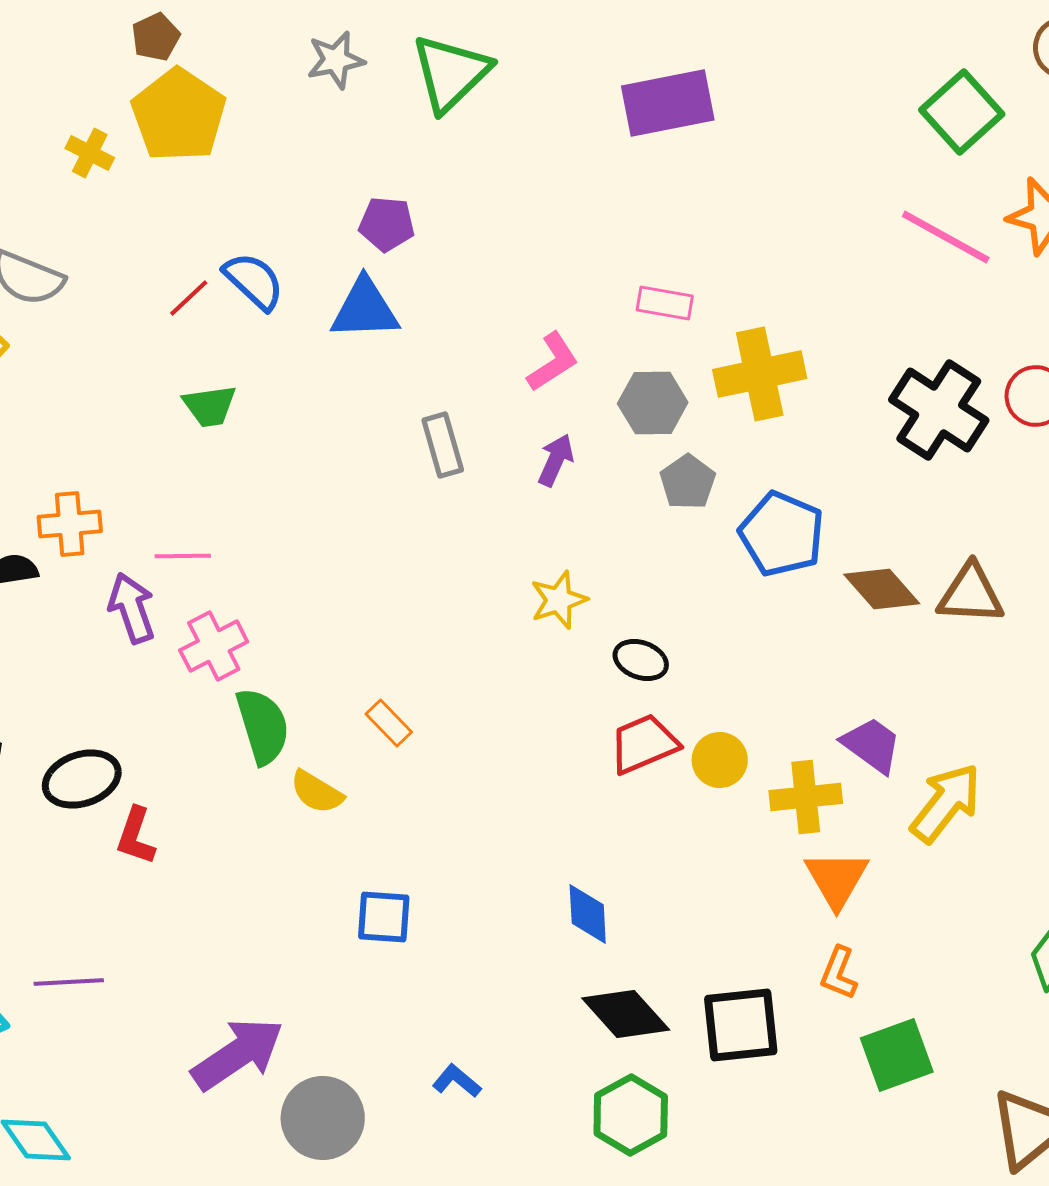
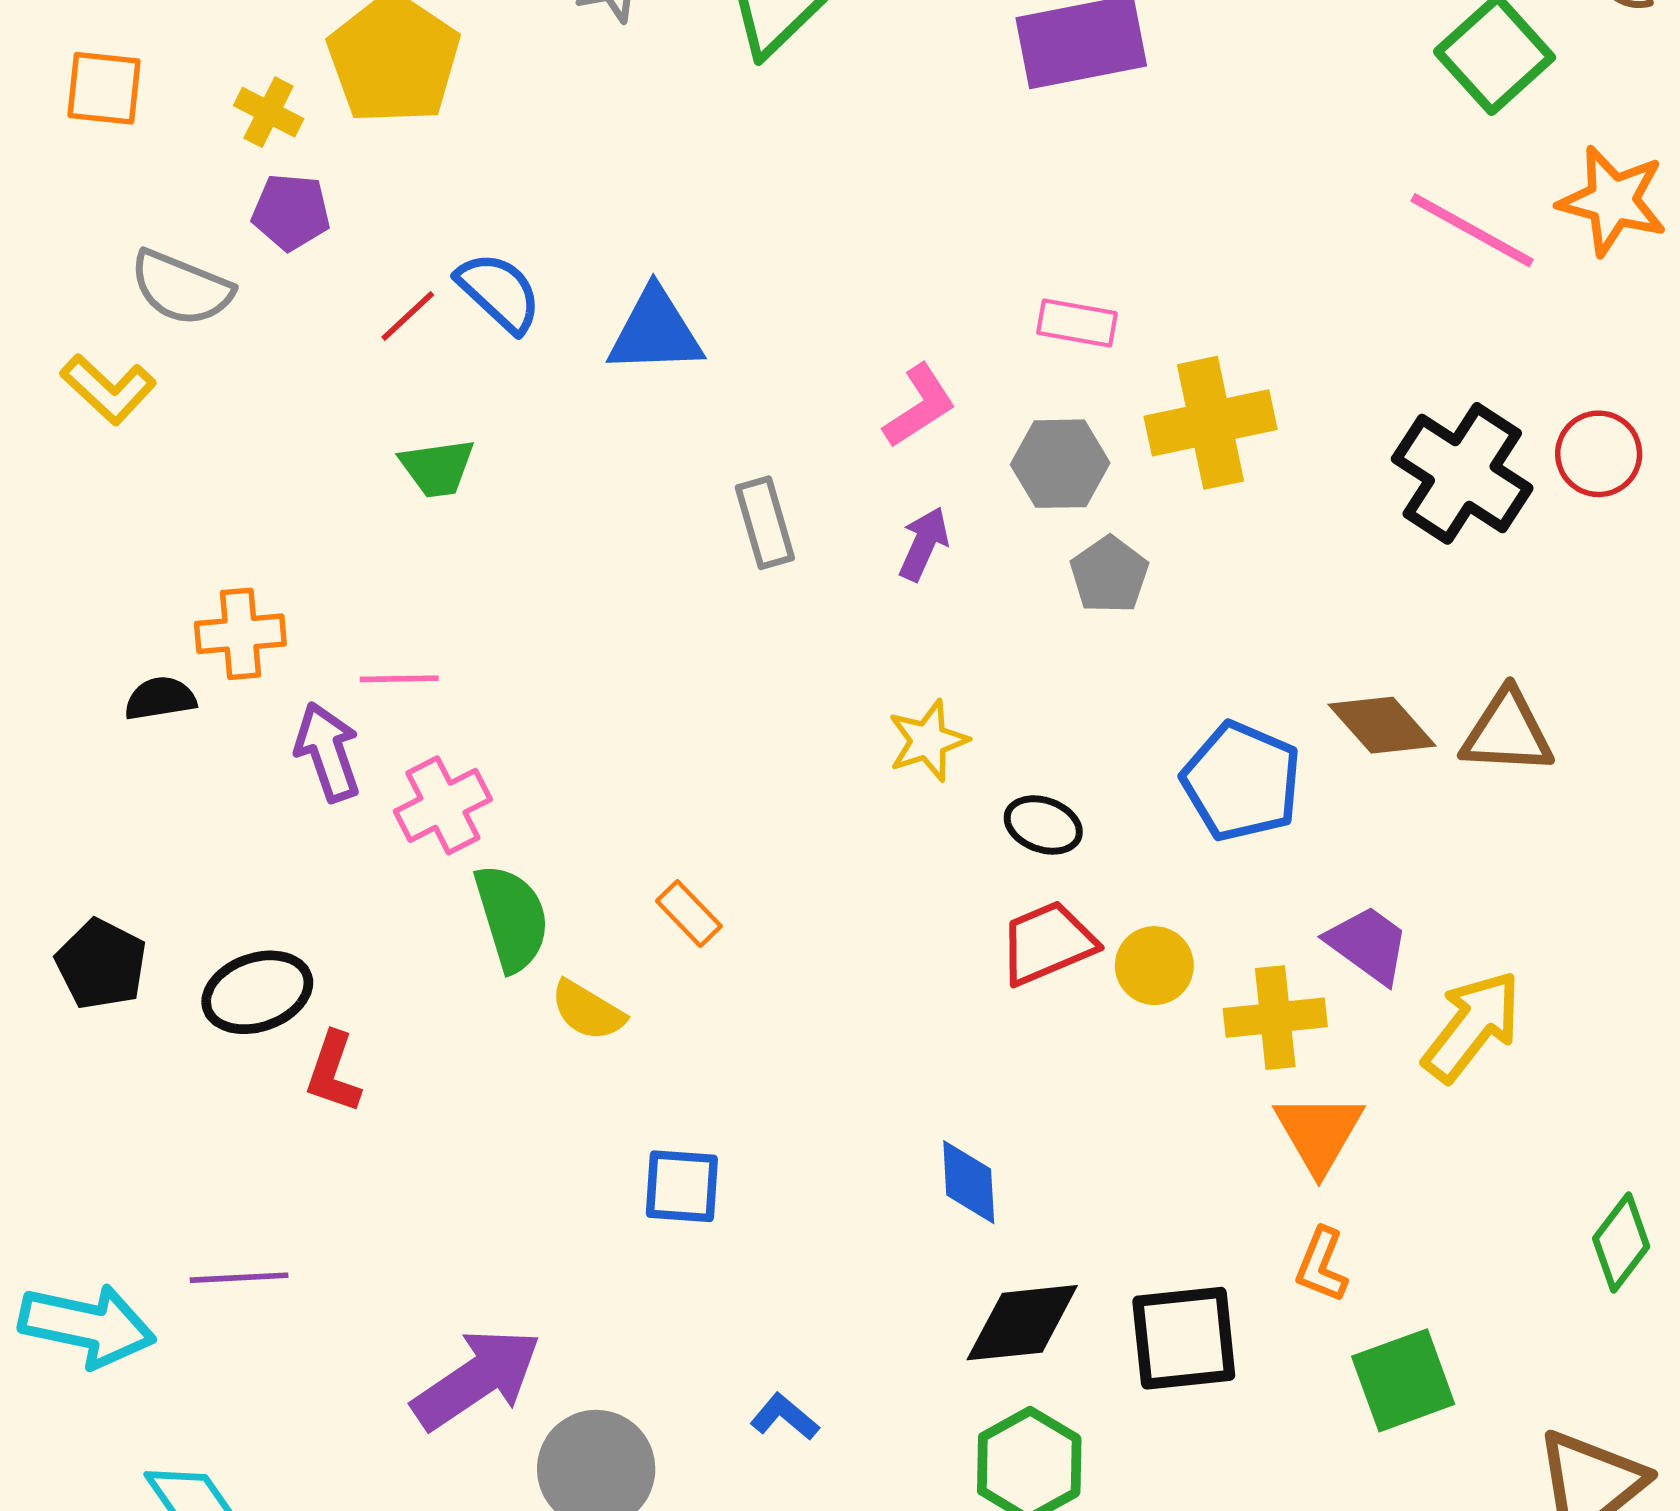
purple pentagon: (387, 224) -> (291, 212), moved
blue pentagon: (782, 534) -> (1241, 781), moved
black diamond: (626, 1014) -> (1022, 1323), turned -54

